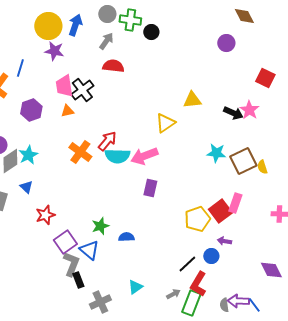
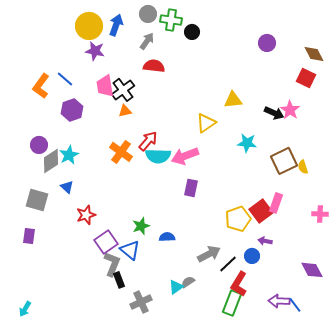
brown diamond: (244, 16) -> (314, 54), moved
blue line: (20, 68) -> (65, 79), moved, turned -66
orange triangle: (67, 111) -> (125, 111), moved
cyan star: (216, 153) -> (247, 143), moved
gray arrow: (173, 294) -> (209, 254), moved, size x1.6
gray semicircle: (224, 305) -> (188, 282), moved, turned 64

